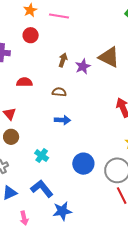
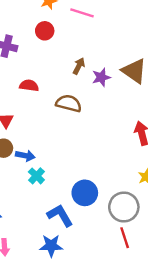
brown semicircle: (59, 92) -> (69, 103), size x1.5
blue arrow: (62, 120) -> (25, 156), moved
blue L-shape: (42, 189) -> (60, 215), moved

